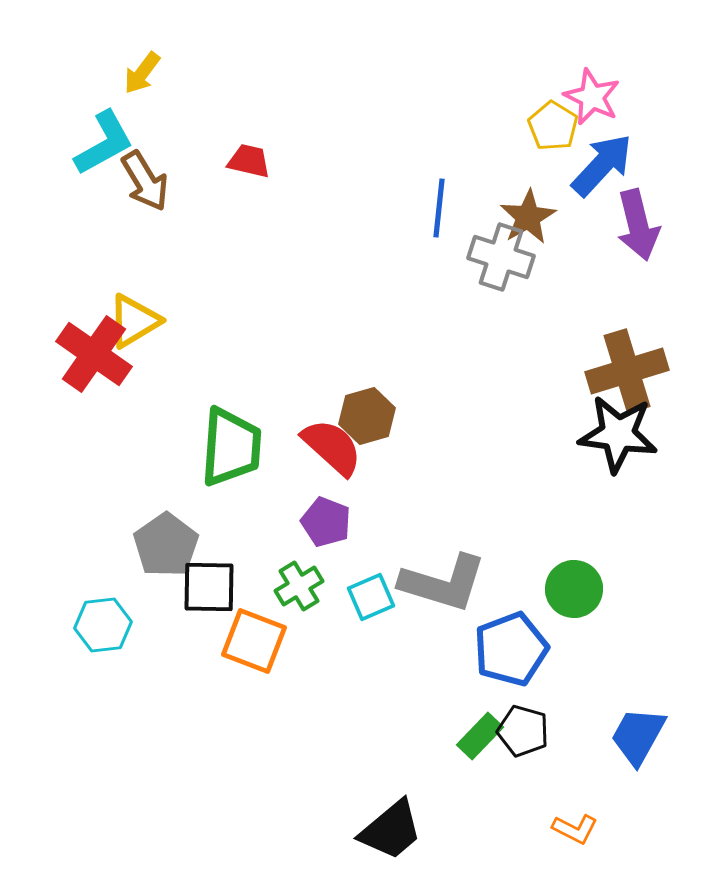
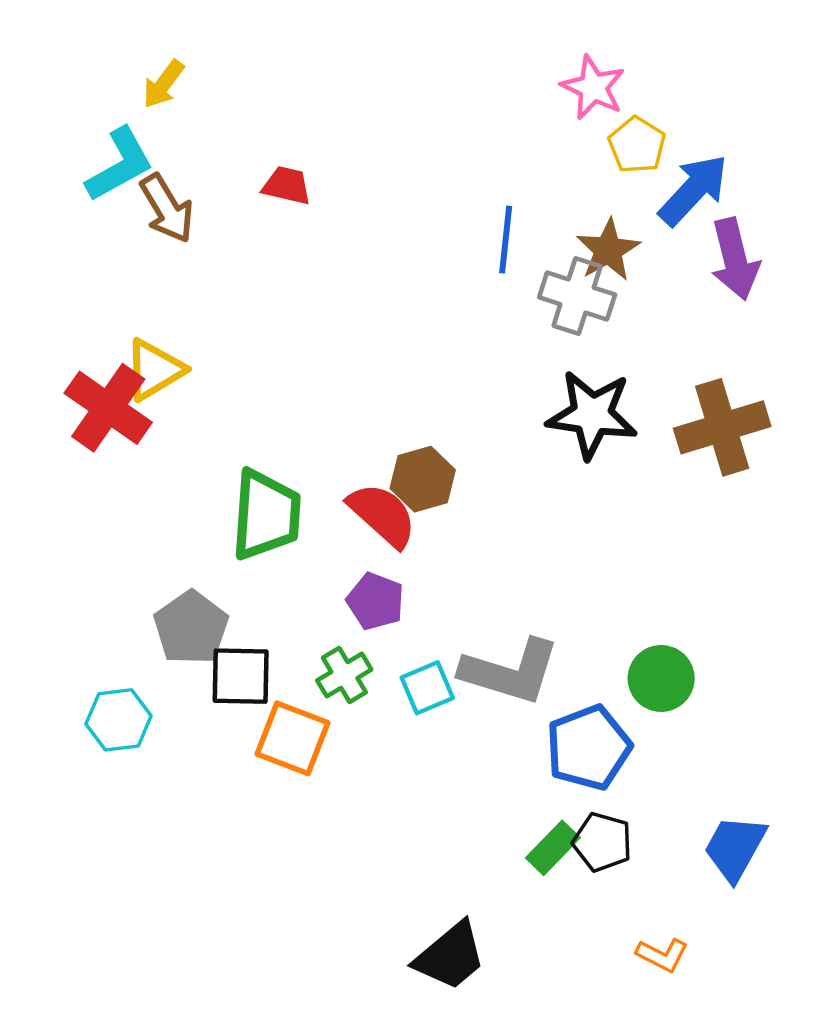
pink star: (592, 97) -> (593, 87), moved
black star: (618, 434) -> (592, 415), moved

